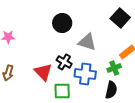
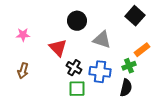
black cross: (64, 62) -> (74, 68), moved
red triangle: (43, 72) -> (58, 48), moved

